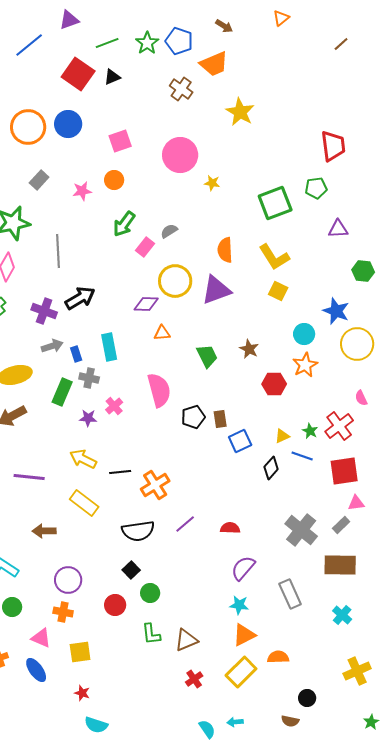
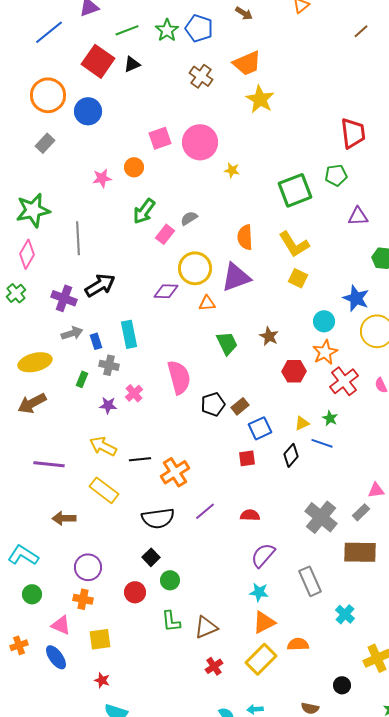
orange trapezoid: (214, 64) -> (247, 63), moved
orange circle: (28, 127) -> (48, 95), moved
pink square: (120, 141) -> (160, 138), moved
gray rectangle: (39, 180) -> (45, 143), moved
orange triangle: (162, 333) -> (207, 303), moved
green rectangle: (62, 392) -> (82, 379), size x0.6
brown rectangle: (220, 419) -> (240, 406), turned 60
red cross: (339, 426) -> (344, 381), moved
red square: (344, 471) -> (247, 458), moved, size x0.6
cyan cross: (342, 615) -> (345, 614), moved
black circle: (307, 698) -> (342, 685), moved

